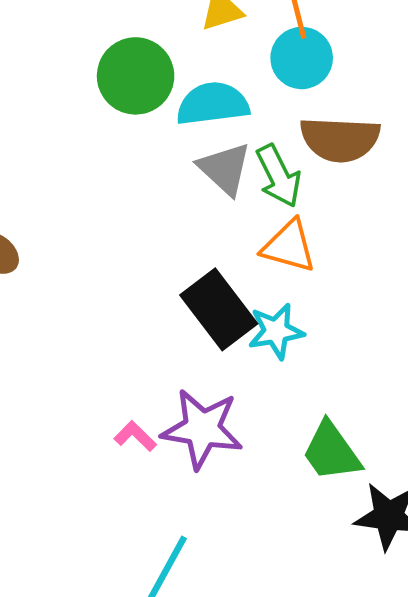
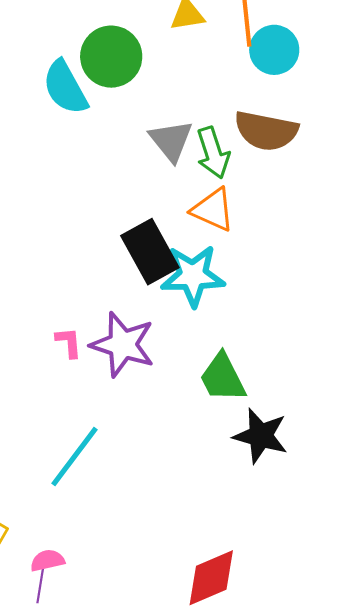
cyan circle: (302, 58) -> (274, 50), moved
cyan semicircle: (213, 104) -> (65, 87), moved, turned -120
cyan star: (276, 331) -> (193, 276), size x1.4
pink L-shape: (135, 436) -> (69, 342), turned 32

